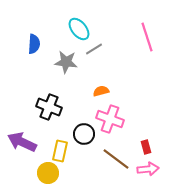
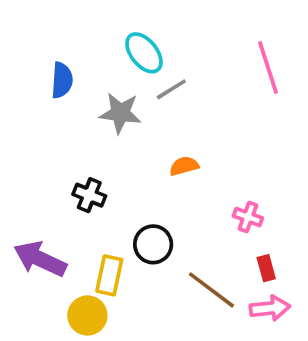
black cross: (49, 107) -> (89, 195), size x0.7
pink cross: (110, 119) -> (248, 217), moved, size x0.6

